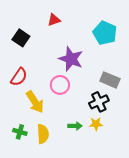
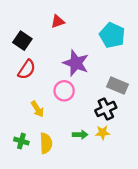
red semicircle: (19, 77) -> (27, 69), moved
yellow arrow: (35, 102) -> (37, 109), size x0.7

